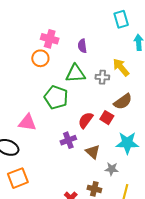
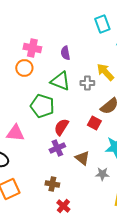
green triangle: (76, 74) -> (60, 81), turned 30
red semicircle: (86, 120) -> (61, 127), moved
brown cross: (94, 189) -> (52, 184), moved

